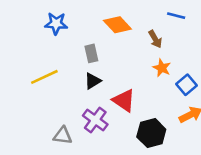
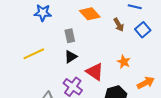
orange star: (162, 68) -> (124, 62), moved
blue square: (187, 85) -> (143, 30), moved

